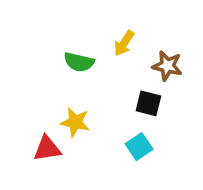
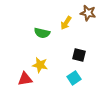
brown star: (167, 66) -> (88, 13), moved

